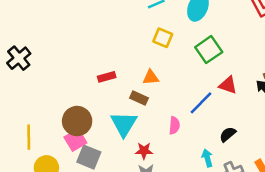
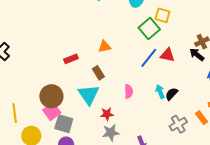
yellow square: (163, 38) -> (162, 15), moved
orange triangle: (151, 77) -> (104, 47), moved
brown rectangle: (139, 98) -> (98, 73), turned 40
blue line: (201, 103) -> (149, 58), moved
cyan arrow: (207, 158) -> (160, 92), moved

